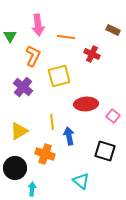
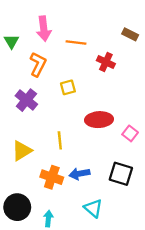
yellow square: (59, 76) -> (68, 87), size x0.6
blue arrow: (69, 136) -> (79, 174), moved, turned -90
black circle: (15, 168) -> (17, 207), moved
cyan arrow: (32, 189) -> (48, 219), moved

